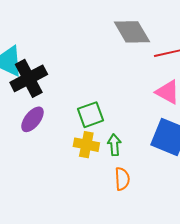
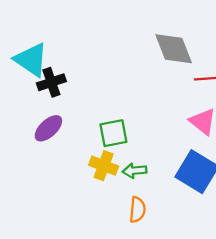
black cross: (29, 78) -> (51, 82), size x0.7
green arrow: (114, 145) -> (135, 171), turned -100

